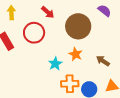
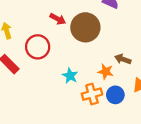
red arrow: (48, 12) -> (58, 19), moved
orange star: (76, 54) -> (106, 72), moved

